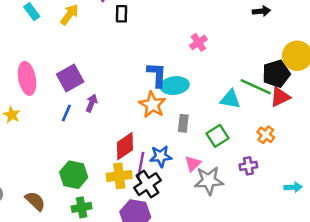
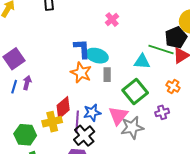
cyan ellipse: (175, 86) -> (97, 56), turned 30
purple arrow: (92, 103) -> (27, 83), moved
gray rectangle: (183, 123) -> (107, 75), moved
green square: (217, 136) -> (135, 92), size x1.4
pink triangle: (193, 164) -> (118, 116), size x1.5
yellow cross: (119, 176) -> (52, 122), moved

